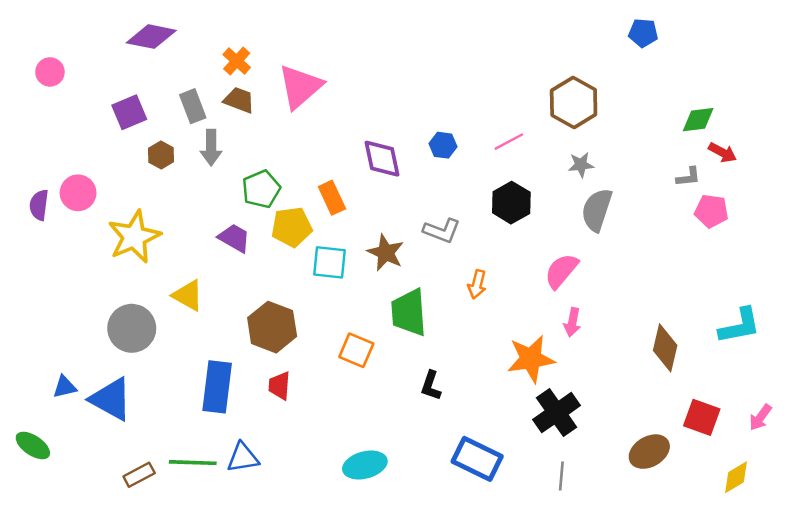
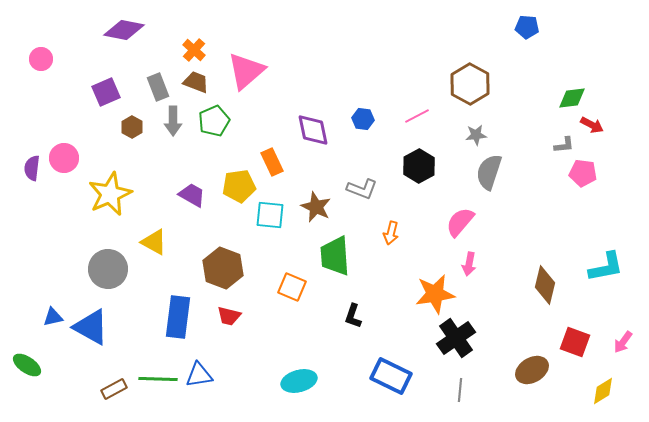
green pentagon: (261, 189) -> (214, 121), moved
red trapezoid: (279, 386) -> (229, 316), turned -80

